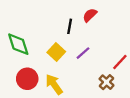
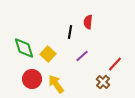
red semicircle: (90, 15) -> (88, 22), turned -40
yellow square: (56, 52) -> (48, 54), moved

